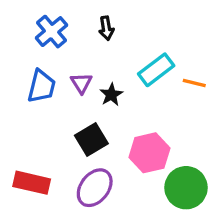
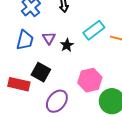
black square: (91, 140) -> (41, 72), moved, turned -30
red rectangle: (32, 183) -> (19, 84), moved

